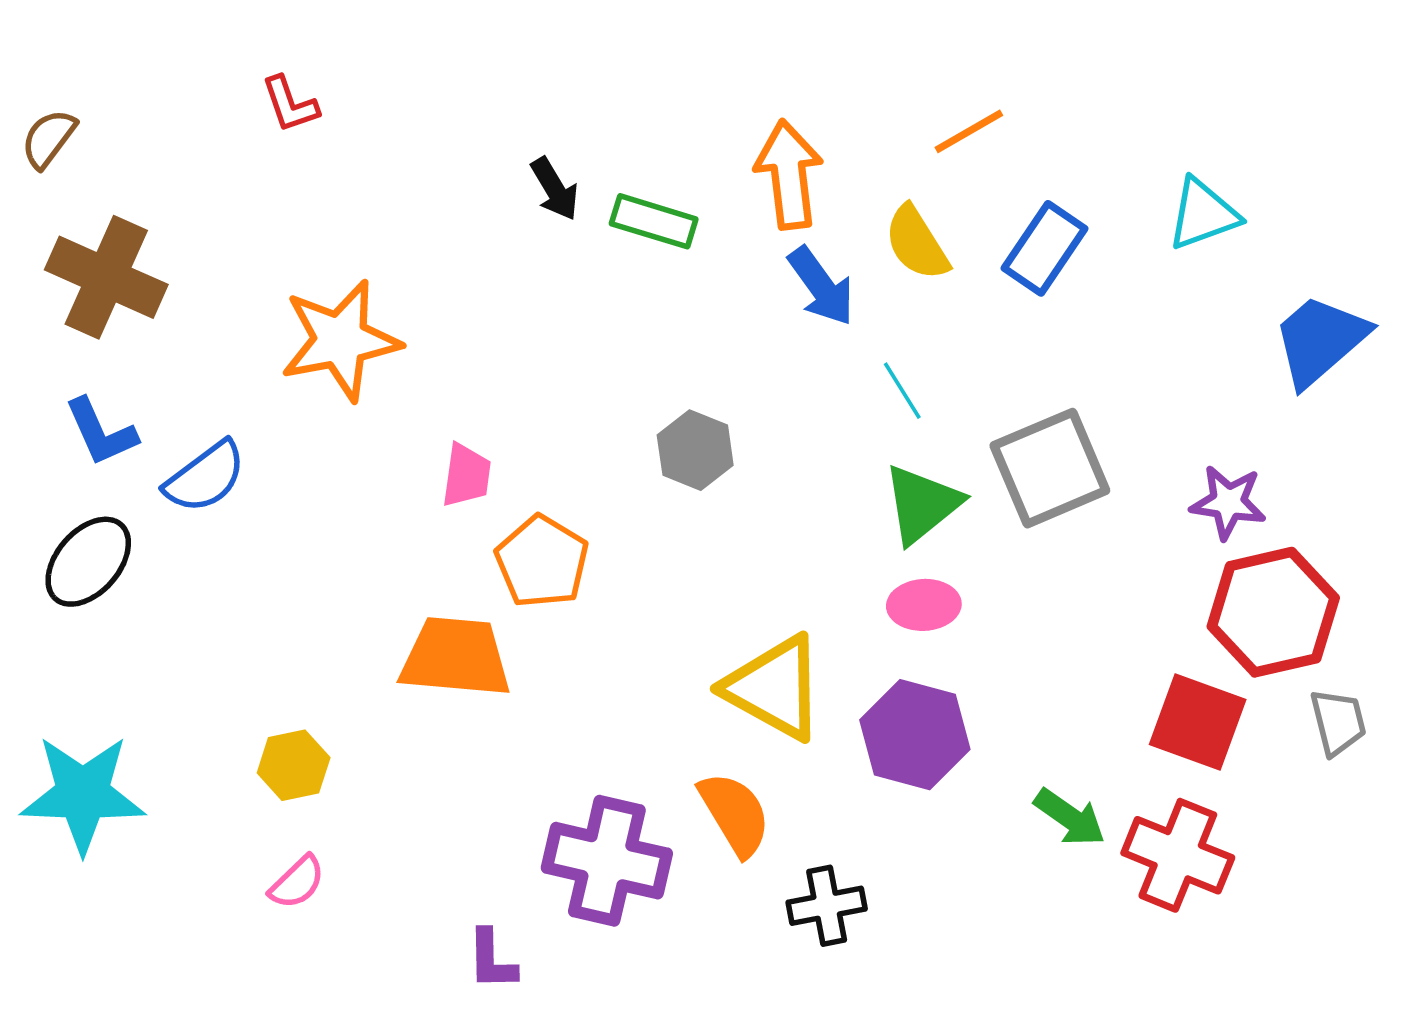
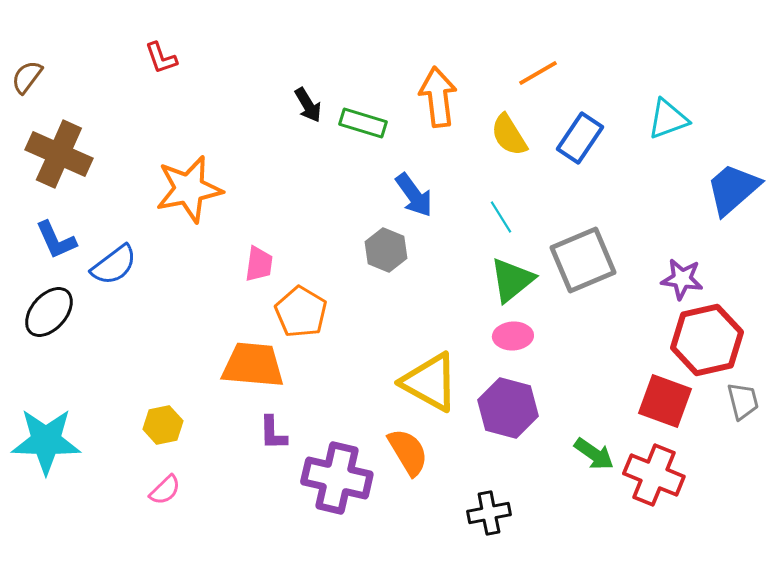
blue arrow: (821, 286) -> (414, 195), moved
black cross: (827, 906) -> (489, 513), moved
purple L-shape: (492, 960) -> (273, 433), moved

